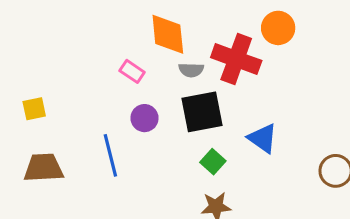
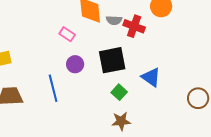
red cross: (236, 59) -> (134, 26), size x0.7
gray semicircle: (191, 70) -> (114, 20), moved

